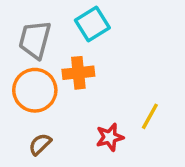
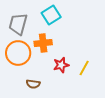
red star: (110, 137) -> (61, 65), moved
brown semicircle: (40, 144) -> (33, 84), moved, turned -128

